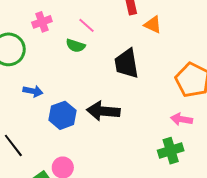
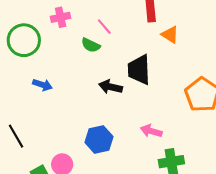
black arrow: (103, 111) -> (110, 87), moved, size x0.7
blue hexagon: (62, 115) -> (99, 139), moved
pink arrow: (182, 119) -> (151, 131), moved

